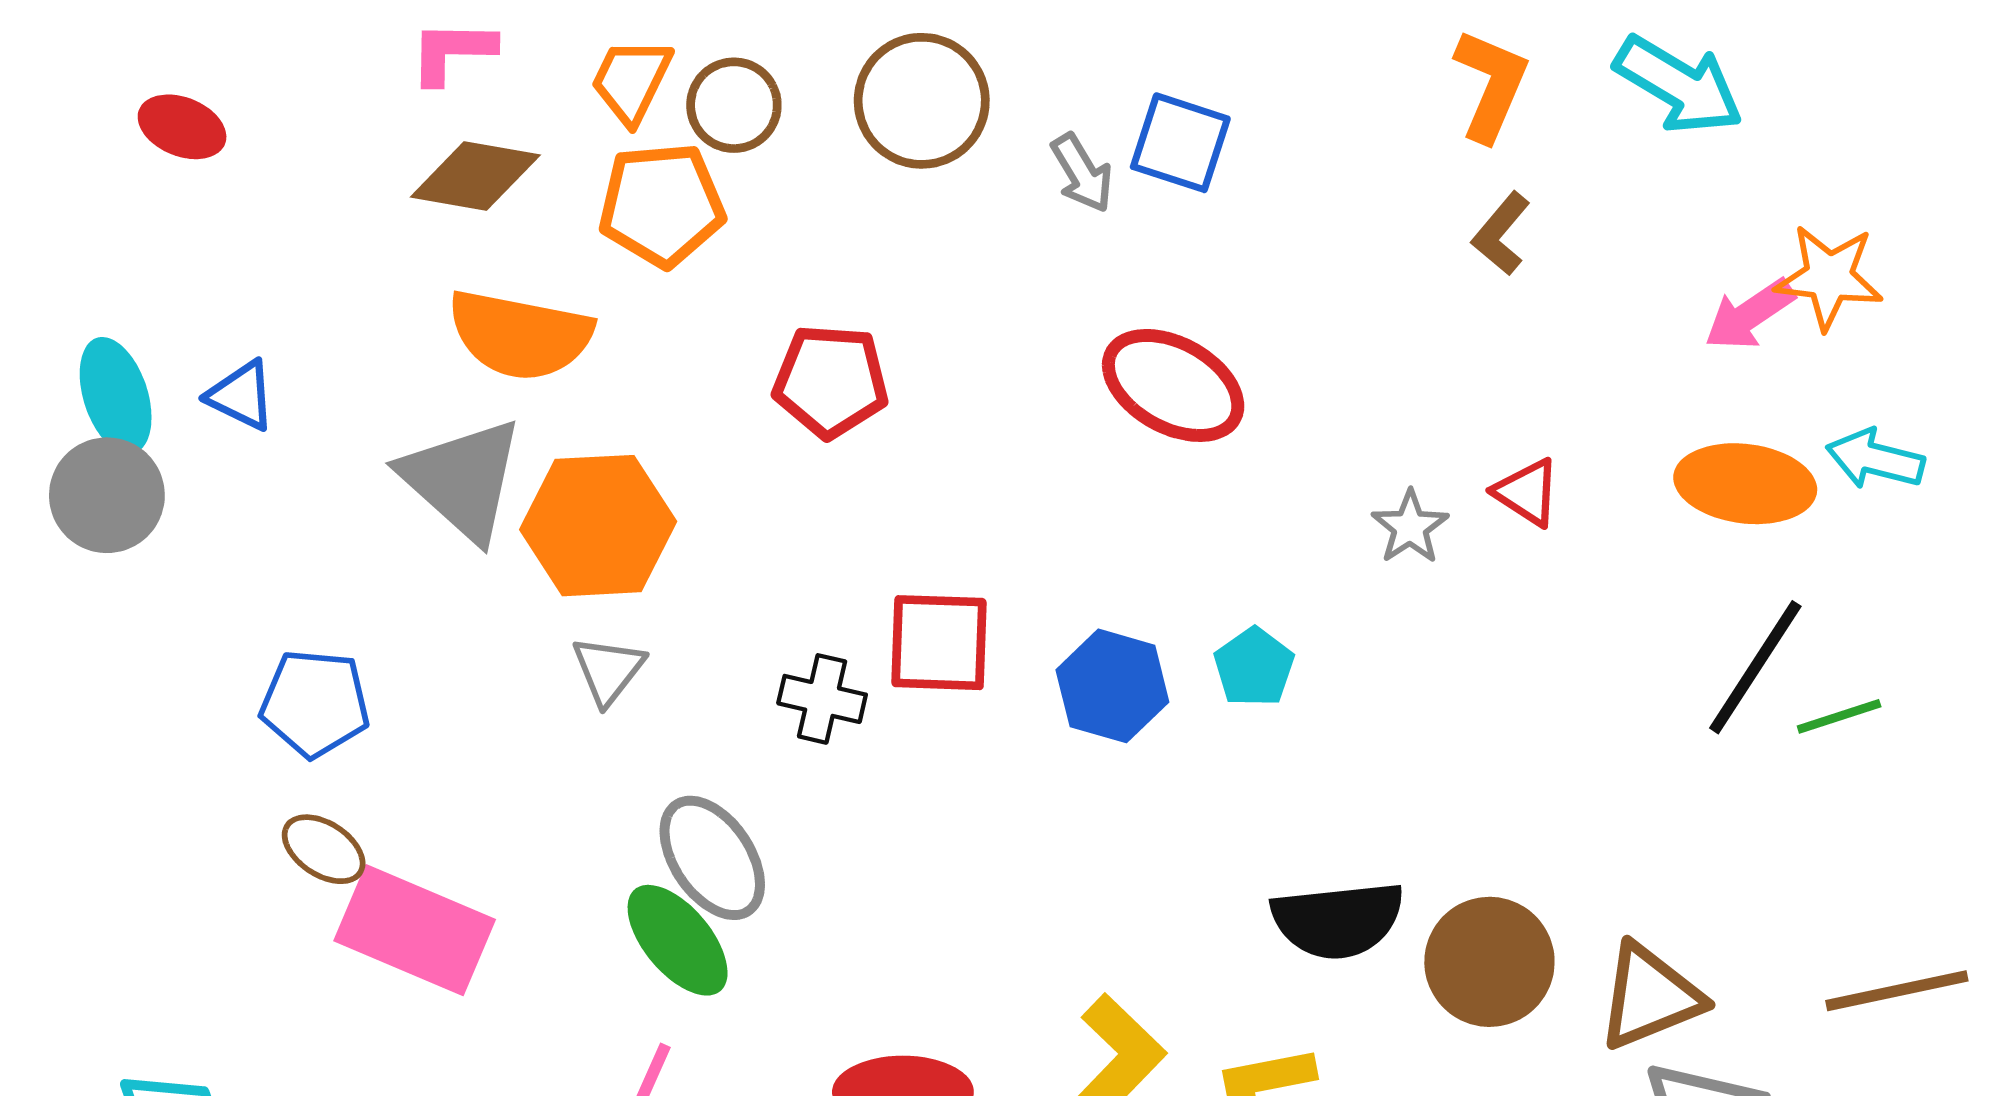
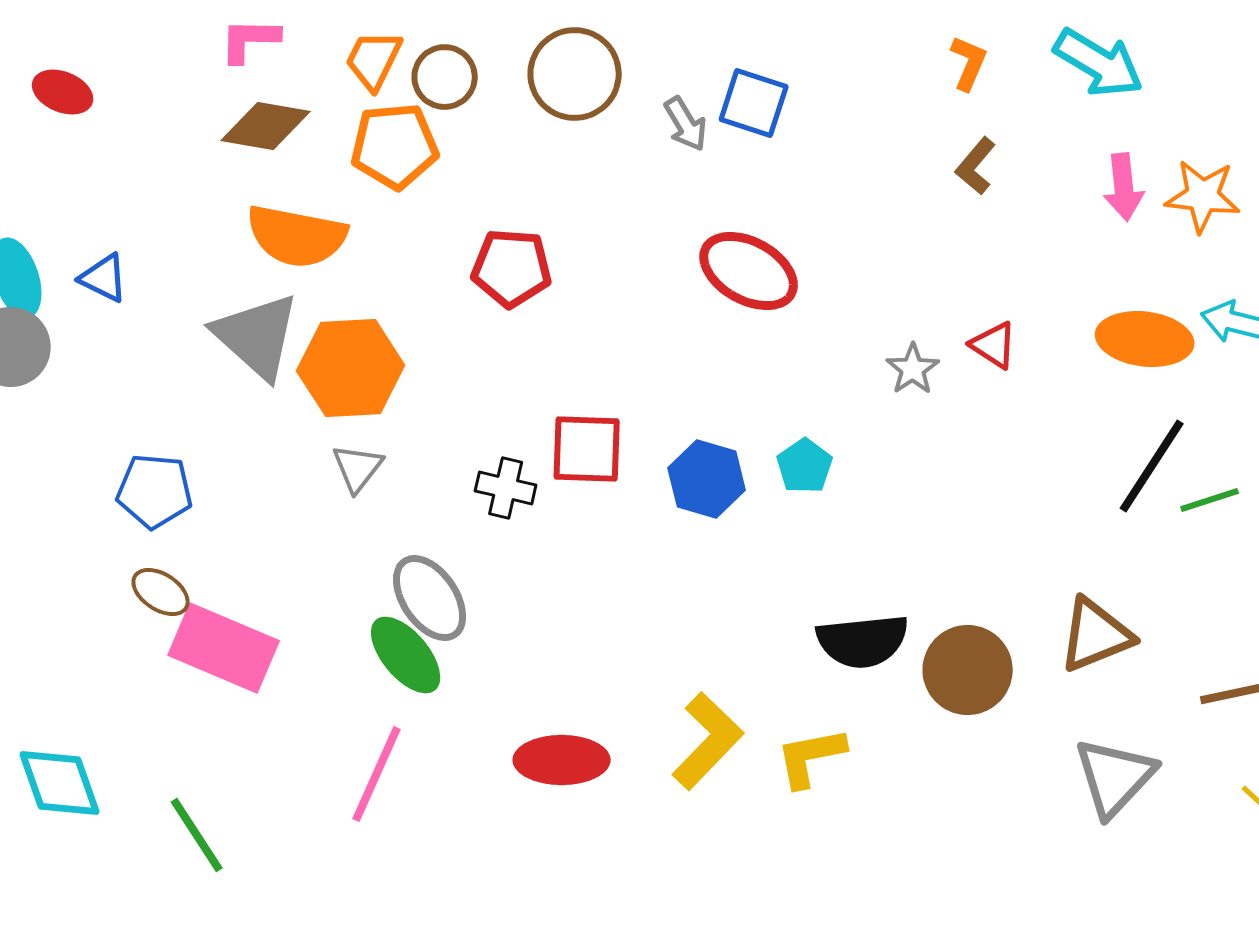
orange L-shape: (1491, 85) -> (969, 63), size x0.7
pink arrow: (1750, 315) -> (1124, 187), moved, turned -62
brown triangle: (1650, 997) -> (1096, 635), moved

